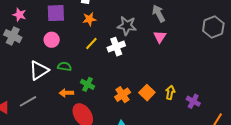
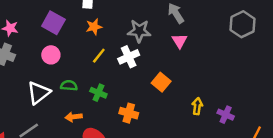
purple square: (56, 13) -> (53, 23), turned 36
green cross: (87, 84) -> (98, 93), moved
orange square: (147, 93) -> (161, 82), moved
orange cross: (123, 95) -> (129, 113), moved, turned -35

